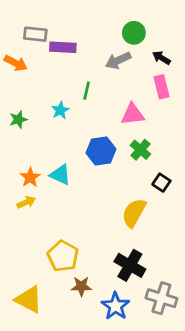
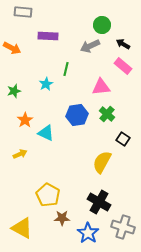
gray rectangle: (35, 34) -> (23, 12), moved
pink rectangle: (161, 87) -> (123, 66), turned -36
orange star: (30, 177) -> (25, 120), moved

